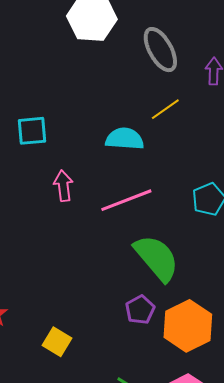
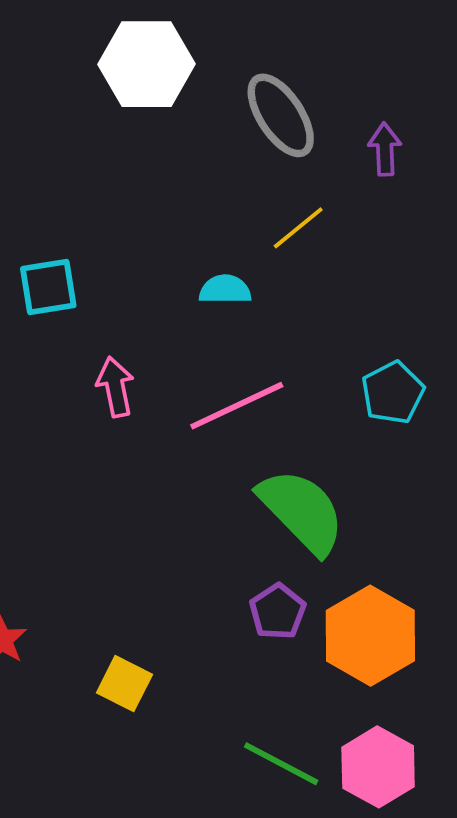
cyan semicircle: (125, 139) -> (225, 290), size x0.7

